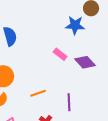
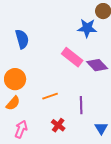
pink rectangle: (60, 54) -> (72, 57), size x1.5

